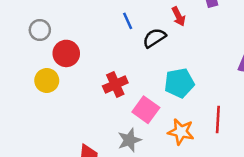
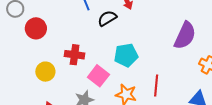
yellow circle: (47, 80) -> (45, 72), moved
red cross: (115, 84) -> (75, 55), turned 30

